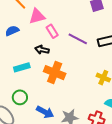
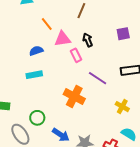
purple line: (78, 39) -> (98, 78), moved
black arrow: (42, 50) -> (88, 40), moved, turned 48
cyan rectangle: (22, 67) -> (34, 75), moved

